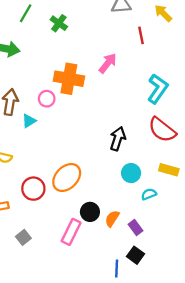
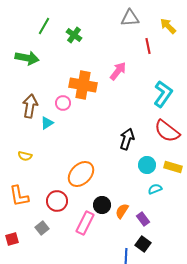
cyan circle: (131, 173) -> (147, 165), moved
red circle: (33, 189) -> (57, 201), moved

